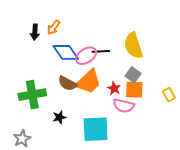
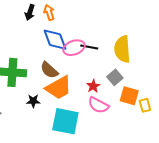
orange arrow: (54, 27) -> (49, 12), turned 112
orange trapezoid: (88, 82) -> (59, 88), moved
orange square: (134, 90) -> (129, 96), moved

